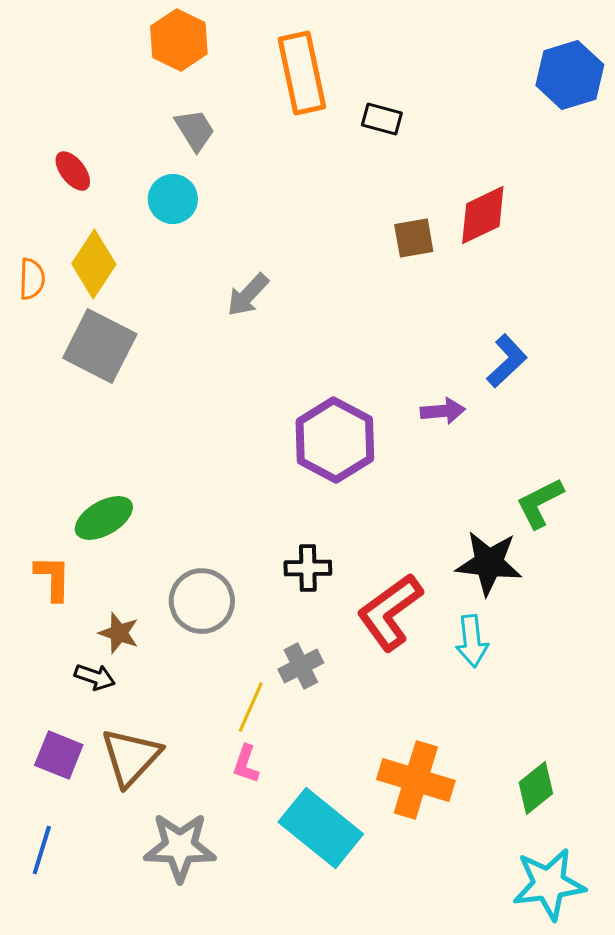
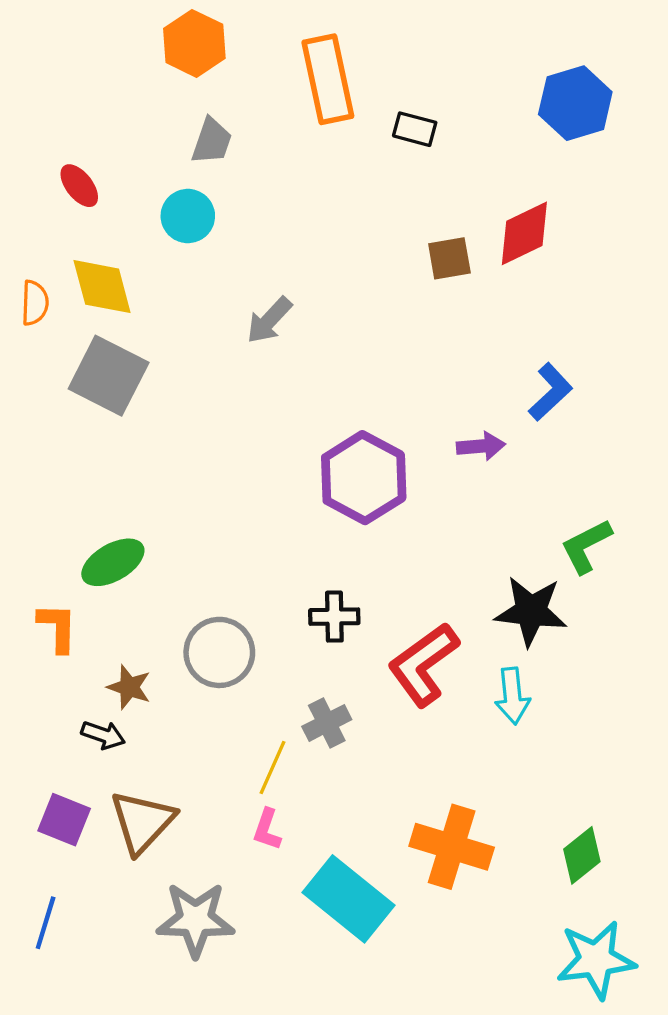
blue hexagon: (570, 75) -> (575, 103), moved
gray trapezoid: (195, 130) -> (212, 141), turned 51
yellow diamond: (94, 264) -> (102, 287), turned -48

